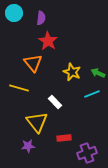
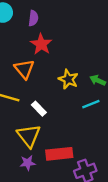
white rectangle: (55, 102) -> (39, 109), moved
red rectangle: (64, 138) -> (59, 154), size x1.6
purple star: (28, 146) -> (28, 163), moved

